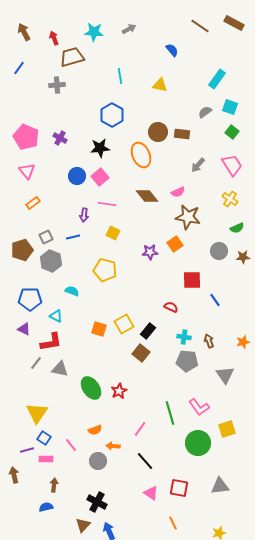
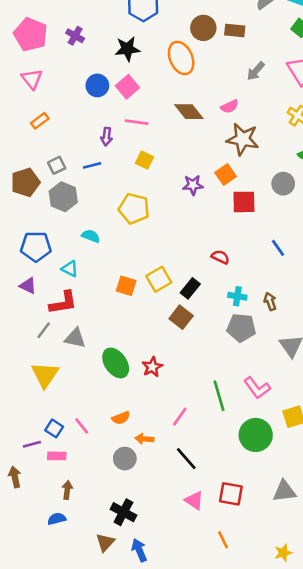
red square: (192, 280) -> (244, 202), moved
yellow triangle: (37, 413) -> (45, 375), moved
pink line: (71, 445) -> (82, 426), moved

